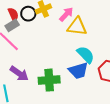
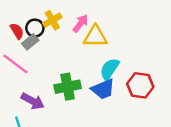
gray rectangle: (12, 25) -> (30, 42), moved
cyan semicircle: (86, 55) -> (110, 69), turned -96
green cross: (49, 80) -> (68, 87), moved

